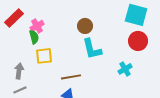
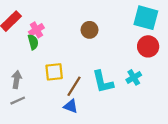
cyan L-shape: (92, 49) -> (103, 82), moved
yellow square: (44, 56) -> (54, 72), moved
brown line: (71, 77) -> (74, 86), turned -48

